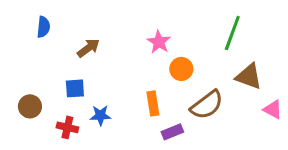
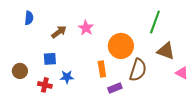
pink star: (159, 42) -> (86, 28), moved
orange circle: (181, 69) -> (121, 46), size x1.6
brown semicircle: (207, 105) -> (138, 70), turned -35

